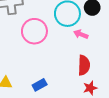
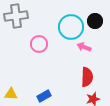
pink circle: (34, 31) -> (39, 44), size x0.7

